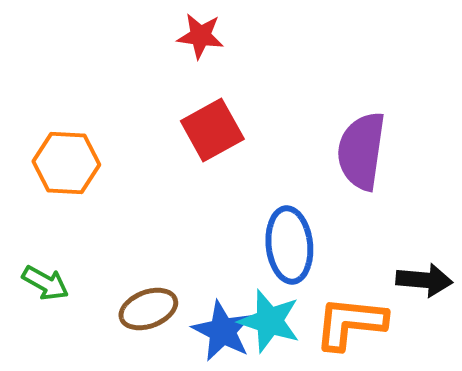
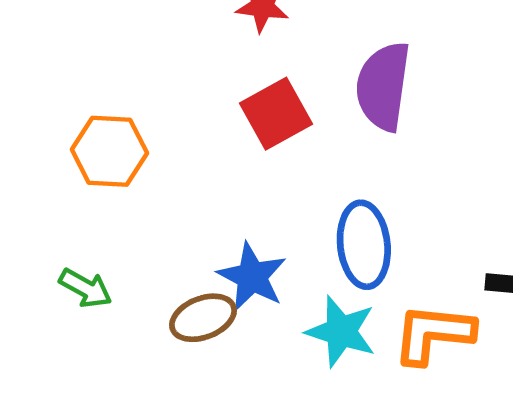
purple semicircle: (361, 151) -> (383, 86), moved
blue star: (222, 331) -> (252, 277), moved

